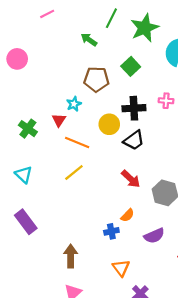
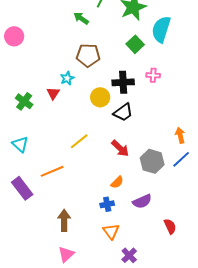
green square: (131, 66) -> (135, 44), moved
orange line: (77, 142) -> (52, 171), moved, turned -45
yellow line: (74, 172) -> (79, 141), moved
blue cross: (111, 231) -> (107, 204), moved

